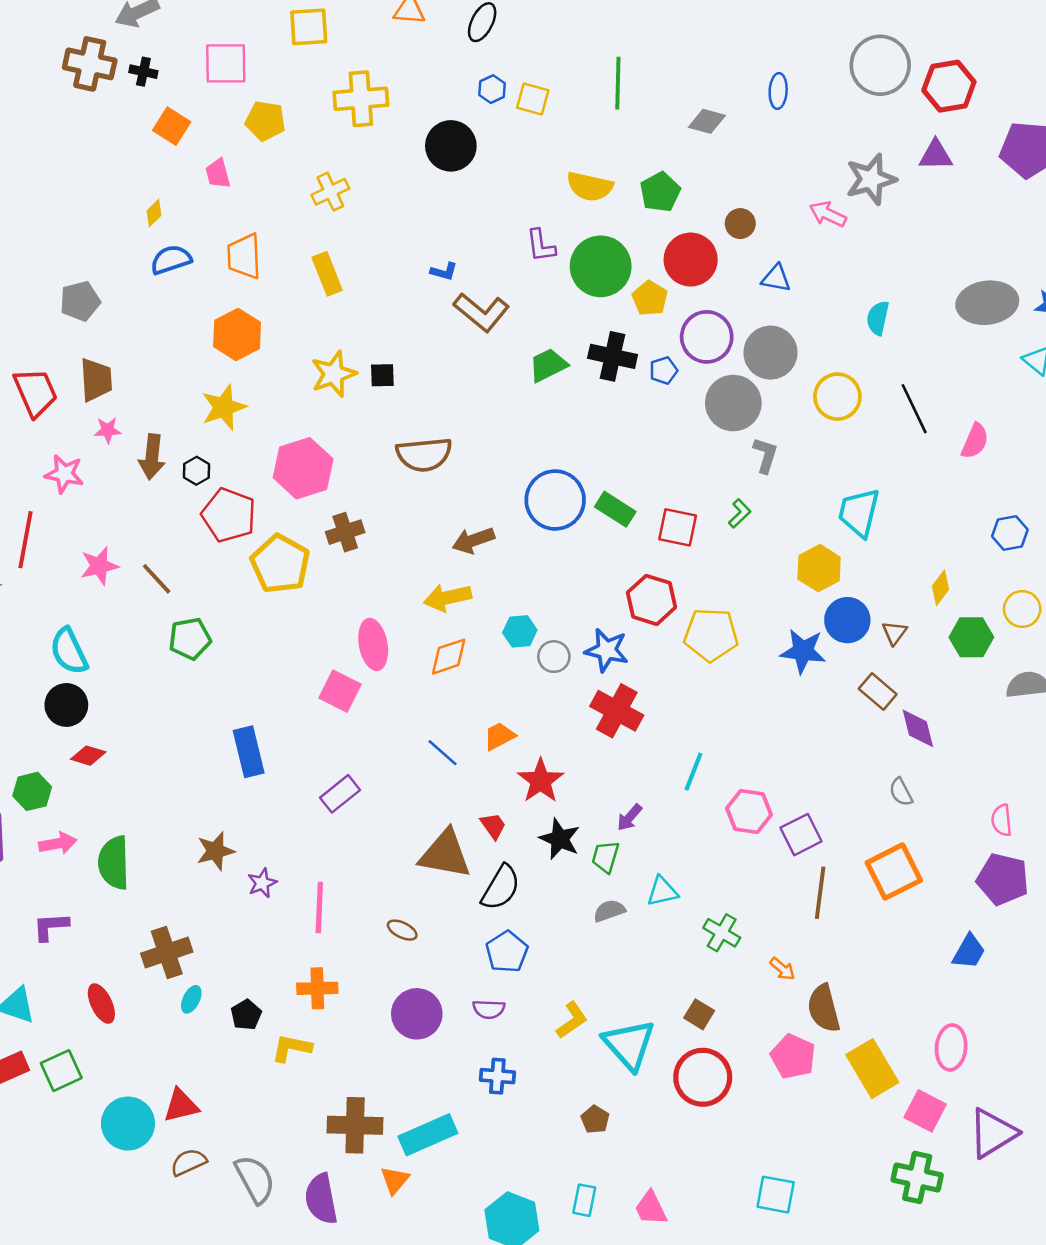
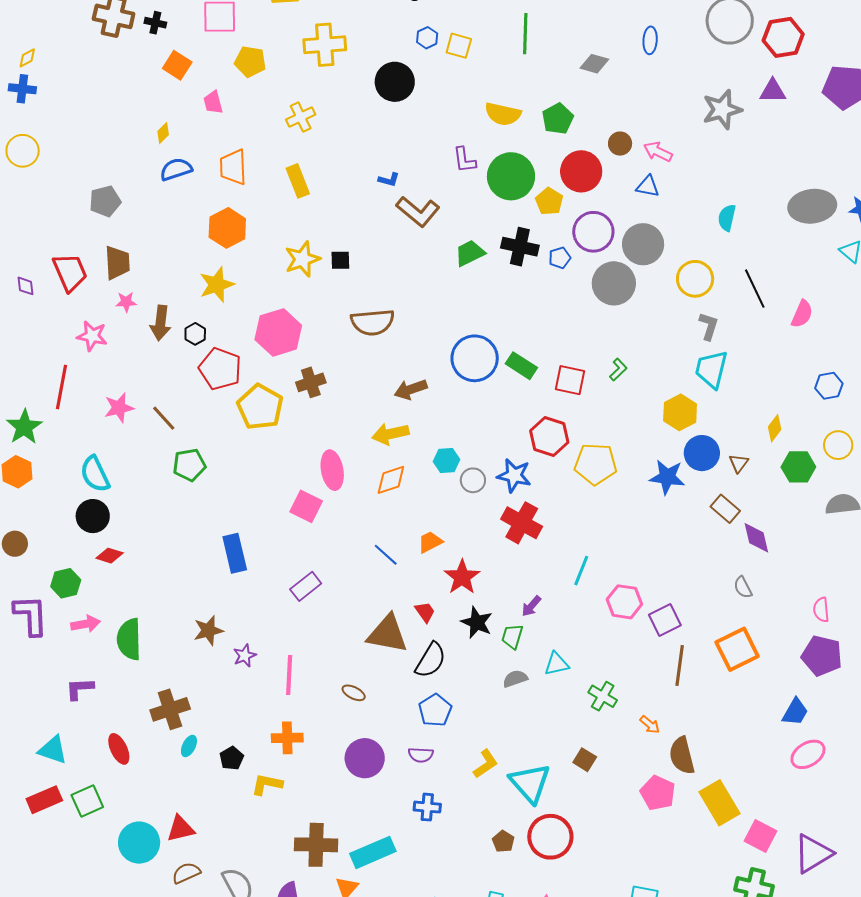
pink arrow: (828, 214) -> (658, 152), moved
gray L-shape: (765, 455) -> (709, 326), moved
pink ellipse: (951, 1047) -> (808, 754), moved, turned 52
red circle: (703, 1077) -> (550, 837), moved

